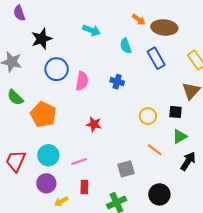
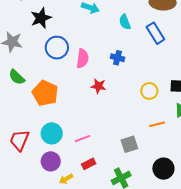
red star: (94, 124) -> (98, 86), moved
orange line: (155, 150) -> (157, 124), turned -49
red rectangle: (84, 187) -> (89, 164), turned 64

